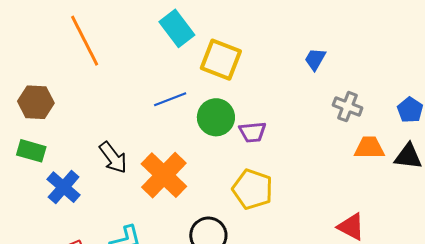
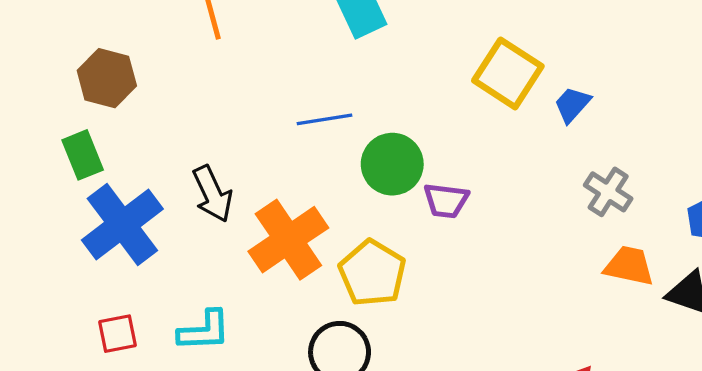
yellow square: (221, 60) -> (508, 73), moved
green rectangle: (31, 151) -> (83, 155), turned 40
blue cross: (64, 187) -> (122, 225), size x1.4
yellow pentagon: (253, 189) -> (372, 273), moved

